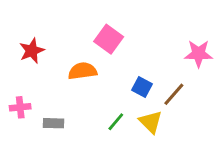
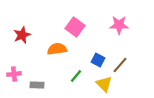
pink star: (199, 54) -> (119, 25), moved
green line: (116, 122) -> (76, 76), moved

